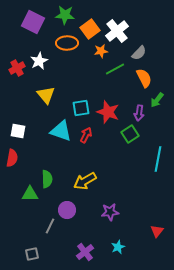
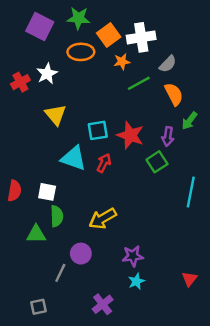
white cross: (117, 31) -> (141, 37), turned 30
white square: (18, 131) -> (47, 192), moved
cyan star: (118, 247) -> (136, 281), moved

